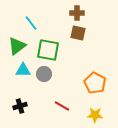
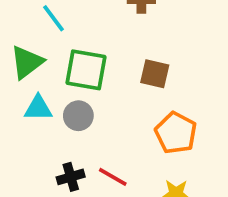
brown square: (78, 33) -> (155, 74), moved
black cross: (20, 106) -> (71, 177), moved

